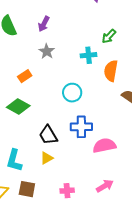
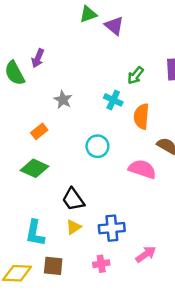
purple arrow: (44, 24) -> (38, 58), moved
cyan cross: (89, 55) -> (113, 100), turned 35
blue cross: (81, 127) -> (112, 228), moved
pink semicircle: (104, 146) -> (142, 169), moved, turned 35

